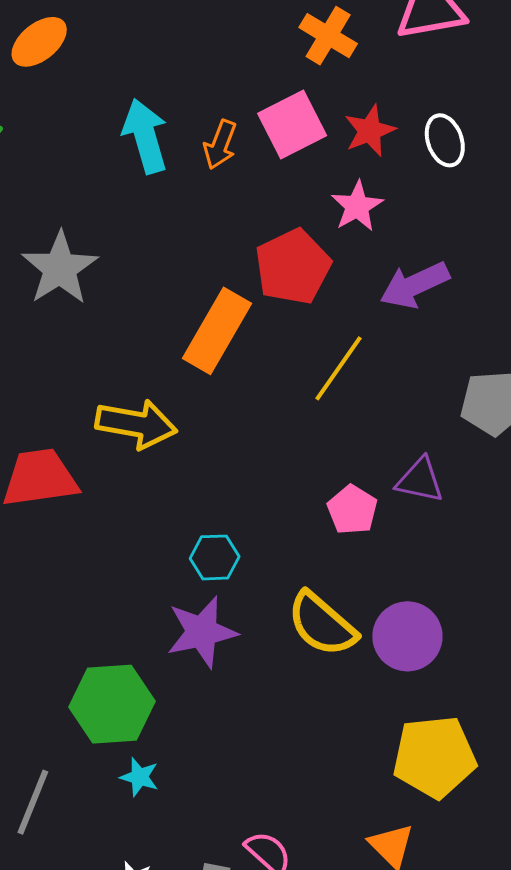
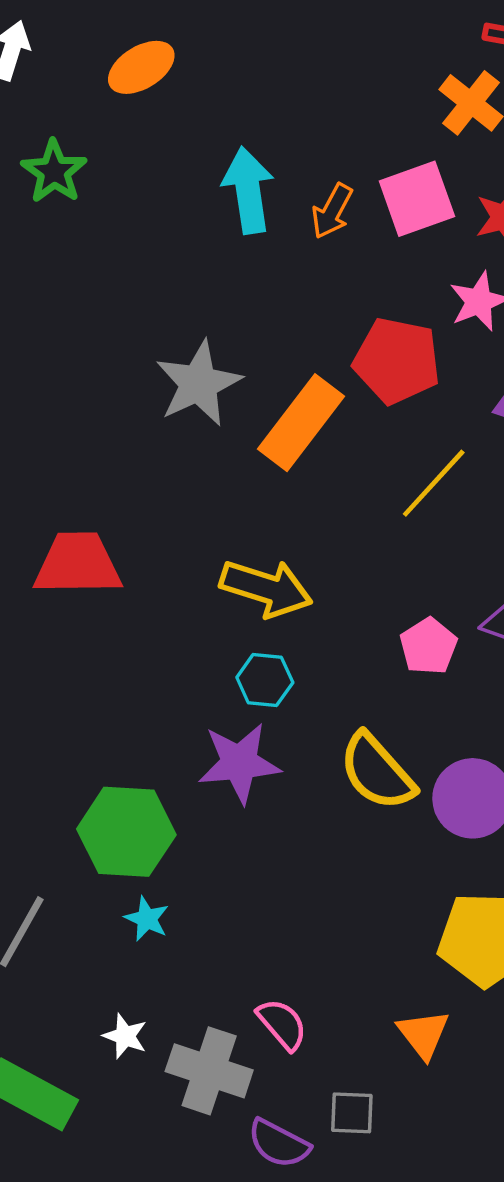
red pentagon: (293, 267) -> (397, 361), turned 30
gray star: (60, 268) -> (199, 384), moved
yellow arrow: (136, 424) -> (266, 588), moved

